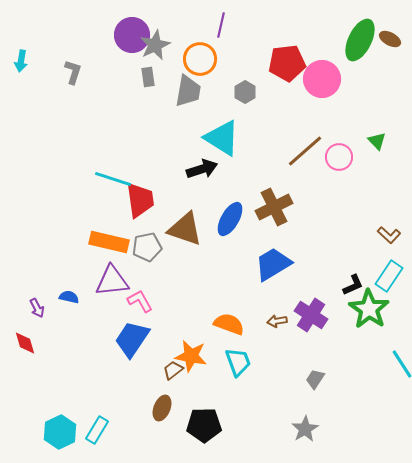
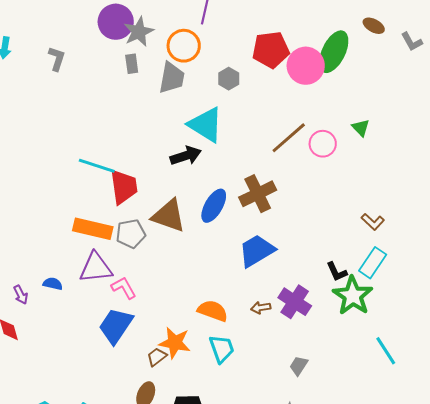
green ellipse: (360, 40) -> (334, 52), moved
black L-shape: (353, 285) -> (337, 272), turned 90

